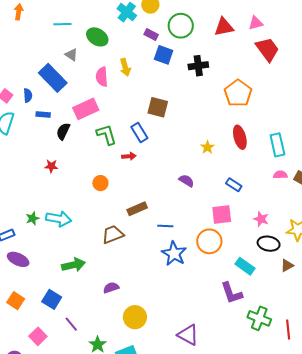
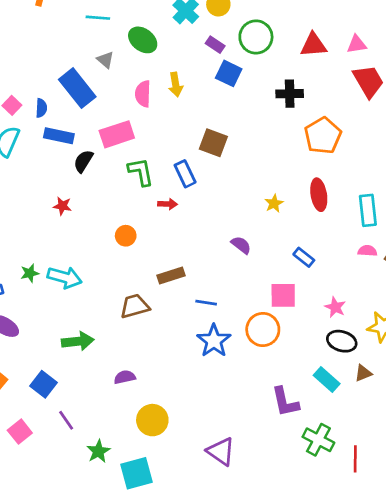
black cross: (198, 66) -> (290, 94), moved
blue rectangle: (43, 115) -> (59, 136), size x1.5
cyan rectangle: (245, 266) -> (327, 380), moved

